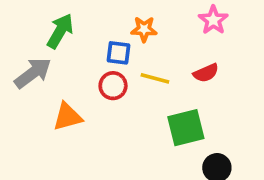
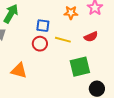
orange star: (144, 29) -> (71, 13), moved
orange triangle: (67, 117) -> (19, 71), moved, turned 30

